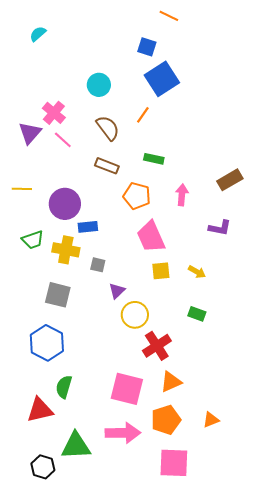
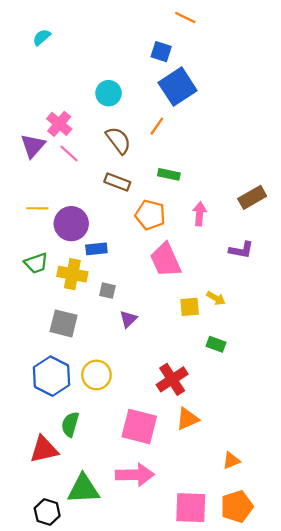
yellow line: (22, 189) -> (37, 208), moved
yellow square: (161, 271) -> (190, 307), moved
yellow circle: (135, 315) -> (96, 375), moved
orange pentagon: (166, 420) -> (237, 507), moved

